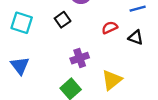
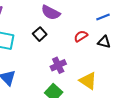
yellow triangle: (112, 80) -> (88, 81), turned -42

